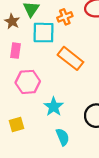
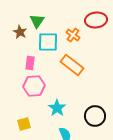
orange cross: (65, 17) -> (73, 35), moved, turned -32
pink rectangle: (15, 51) -> (30, 63), moved

